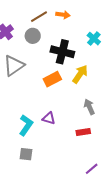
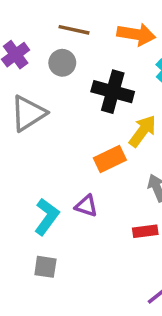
orange arrow: (63, 15) -> (136, 34), moved, size x1.5
brown line: (39, 17) -> (74, 30), turned 42
orange rectangle: (52, 79) -> (110, 159), moved

